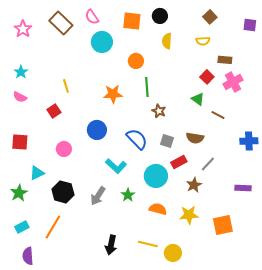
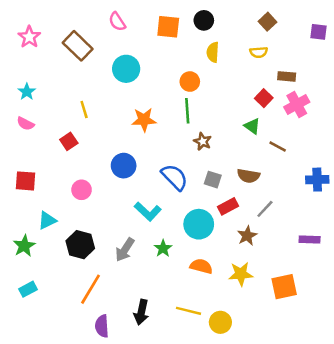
brown rectangle: (61, 23) -> (78, 46), moved
cyan circle: (102, 42) -> (126, 69), moved
orange circle: (136, 61) -> (190, 82), moved
orange line: (53, 227) -> (90, 289), moved
purple semicircle: (28, 256) -> (102, 326), moved

